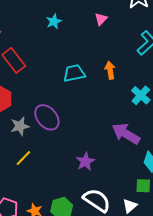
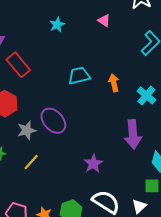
pink triangle: (101, 19) -> (104, 21), turned -40
orange arrow: (110, 70) -> (114, 83), moved
purple arrow: (126, 134) -> (133, 134), turned -124

